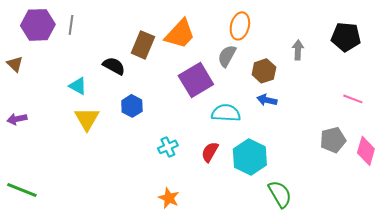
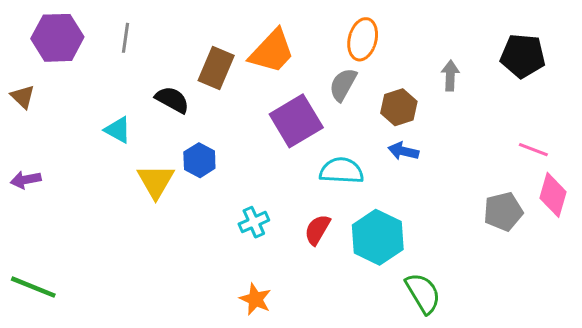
gray line: (71, 25) -> (125, 38), moved
yellow triangle: (87, 119) -> (156, 181), moved
pink diamond: (366, 151) -> (553, 195), moved

